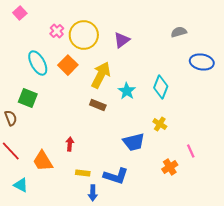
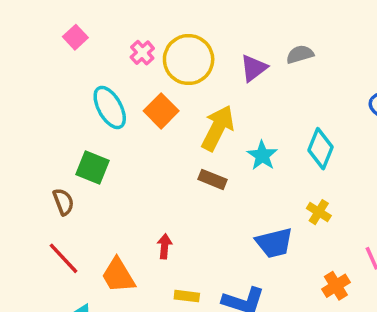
pink square: (20, 13) -> (75, 37), moved
gray semicircle: (179, 32) -> (300, 54), moved

